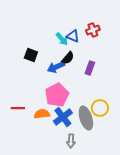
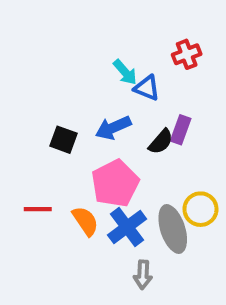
blue triangle: (73, 36) -> (147, 88), moved
black square: (31, 55) -> (64, 140), moved
black semicircle: (68, 58) -> (161, 142), moved
orange semicircle: (42, 114) -> (85, 221), turned 63

